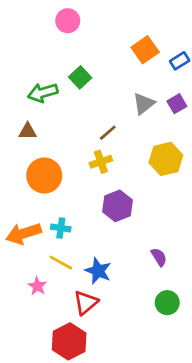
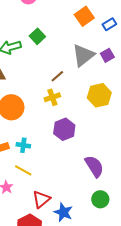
gray triangle: (144, 104) -> (83, 55), size x1.4
purple semicircle: (159, 257) -> (94, 166), size x1.6
blue star: (98, 271) -> (63, 212), moved

